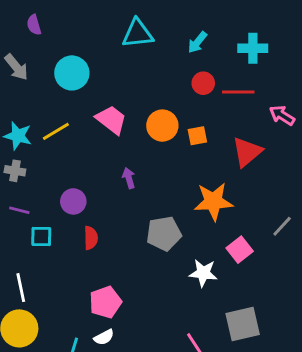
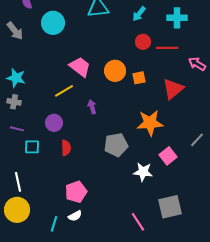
cyan circle: (72, 73) -> (53, 23), moved
yellow line: (56, 131) -> (64, 91), moved

